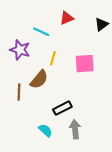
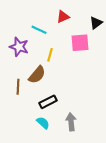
pink square: (85, 64) -> (80, 43), moved
black rectangle: (62, 108) -> (48, 102), moved

